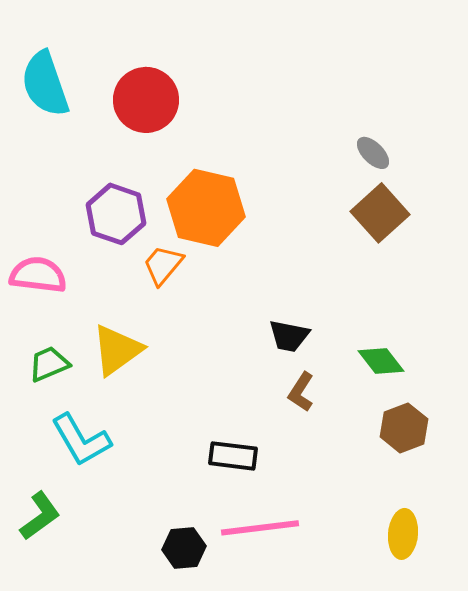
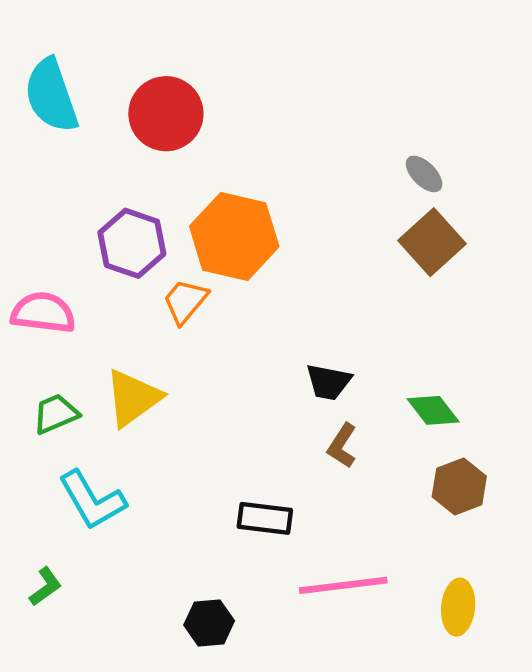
green L-shape: (40, 516) -> (45, 587), size x0.7
pink line: (260, 528) -> (343, 585), moved

